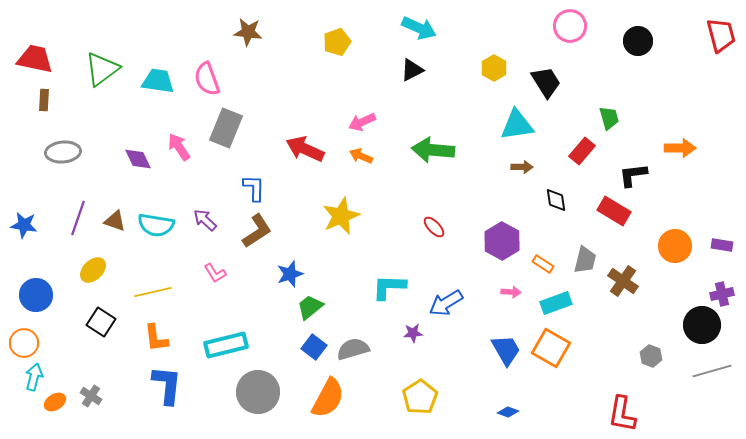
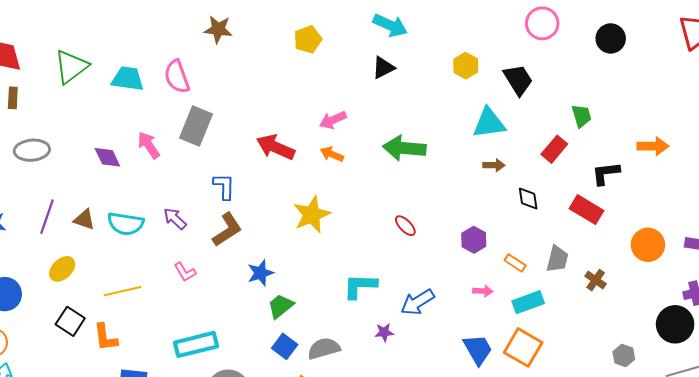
purple hexagon: (502, 241) -> (474, 240), size x0.7
brown cross: (623, 281) -> (596, 280), size x0.7
orange L-shape: (156, 338) -> (105, 337), moved

